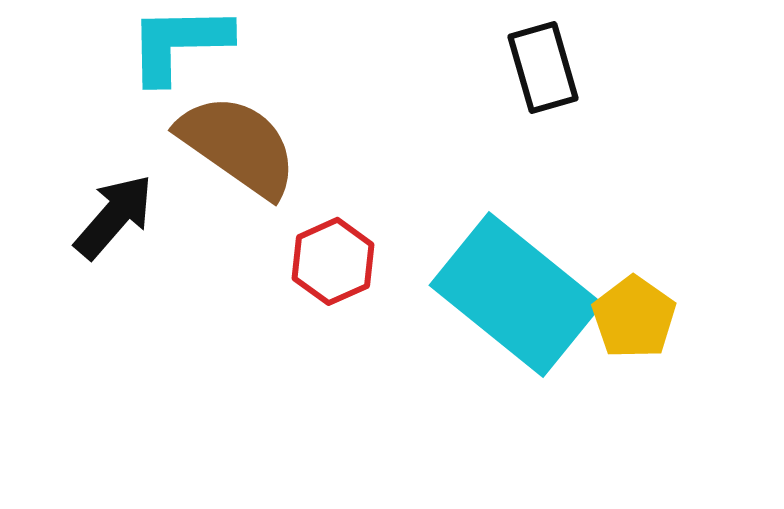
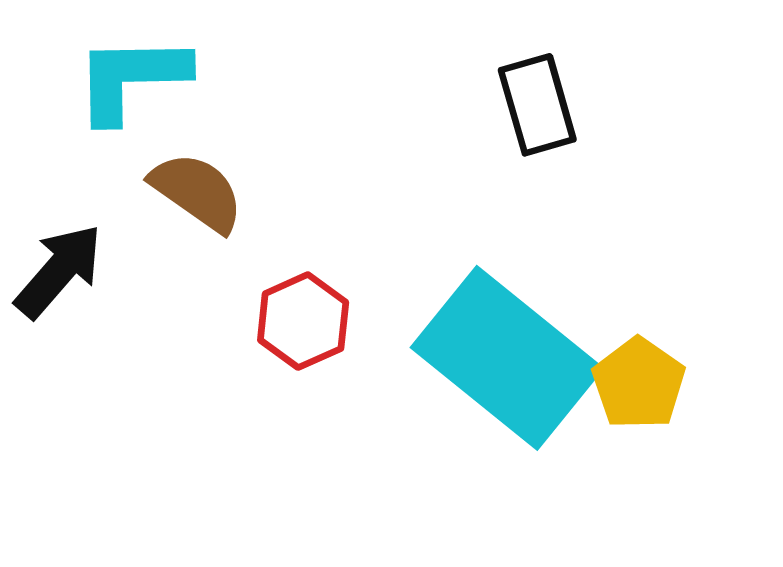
brown semicircle: (238, 145) -> (197, 192), size x0.7

